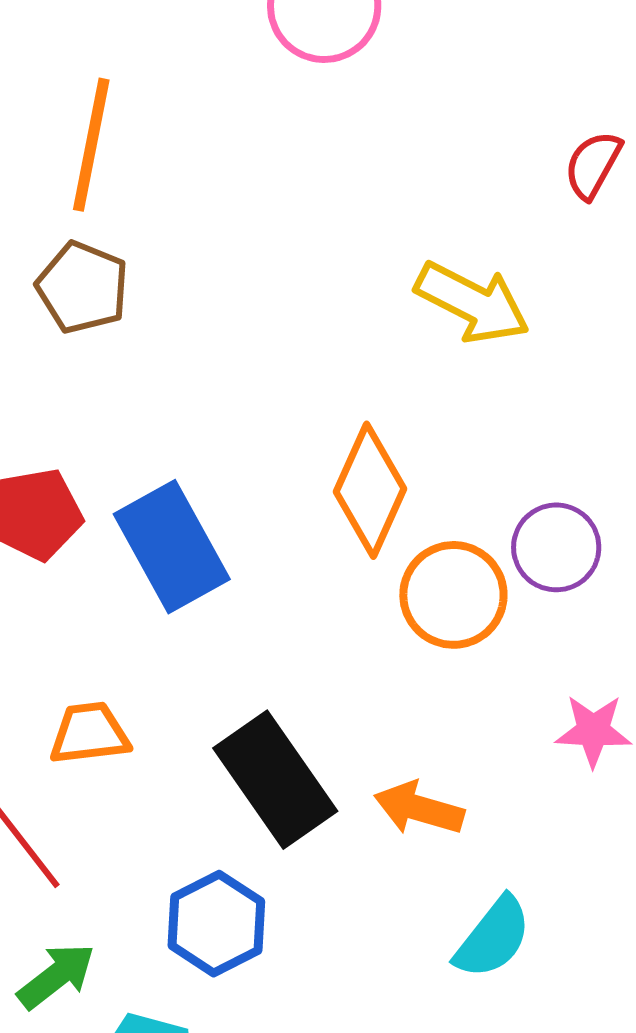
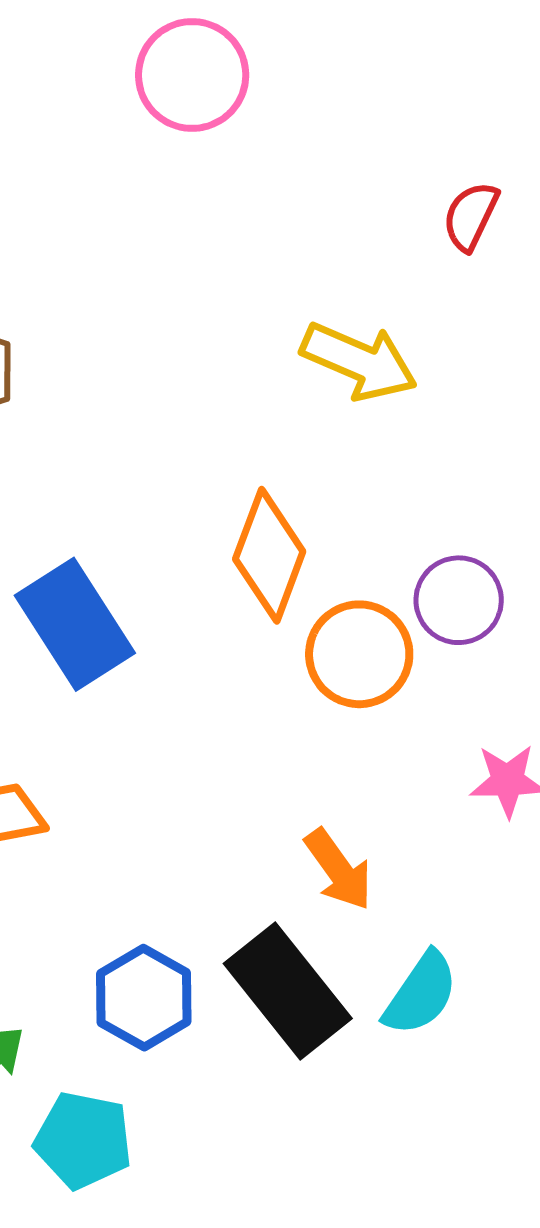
black rectangle: (275, 780) -> (288, 991), moved
orange arrow: (419, 808) -> (338, 870), turned -138

